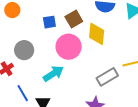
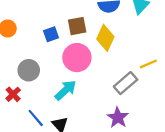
brown square: (74, 19) -> (77, 26), turned 30
yellow diamond: (97, 34) -> (105, 38), turned 30

